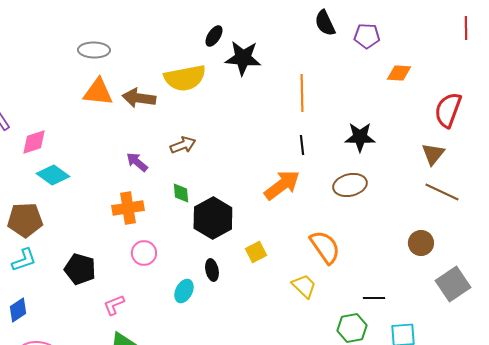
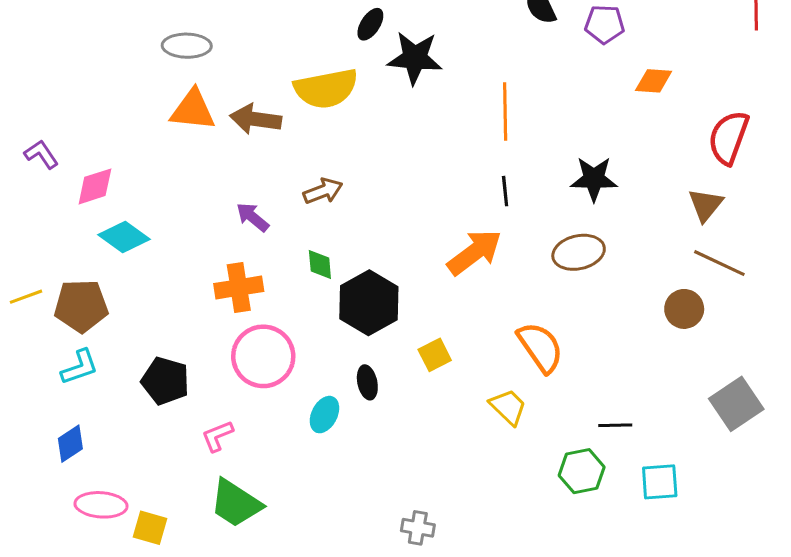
brown circle: (421, 243) -> (684, 309), moved
pink circle: (144, 253) -> (263, 356), size x1.6

